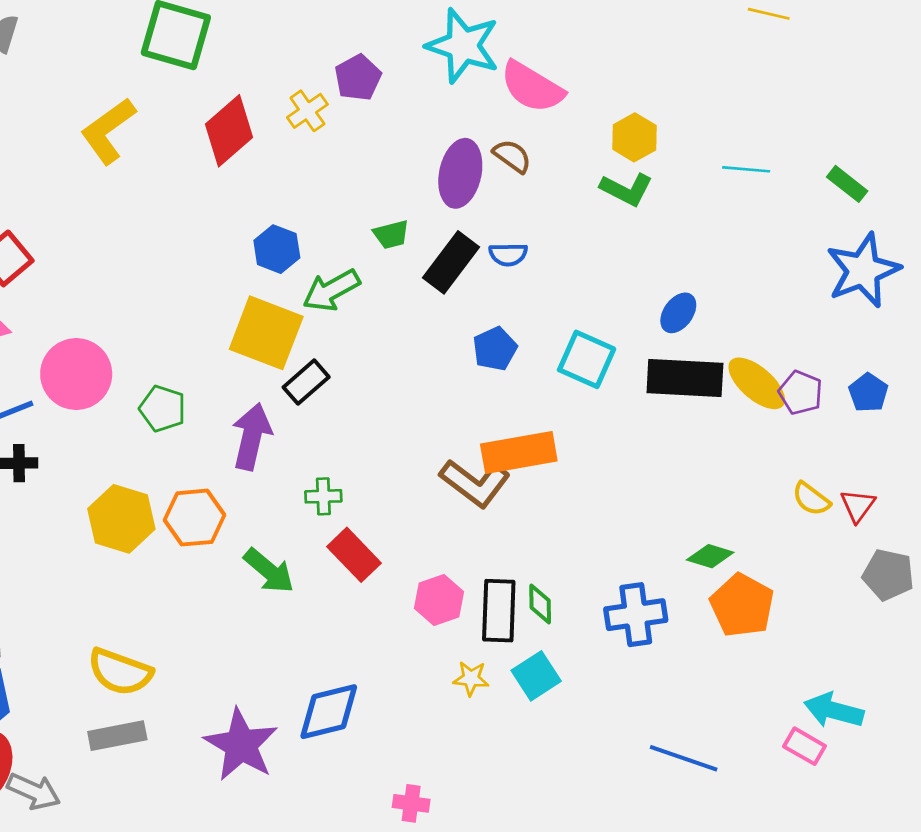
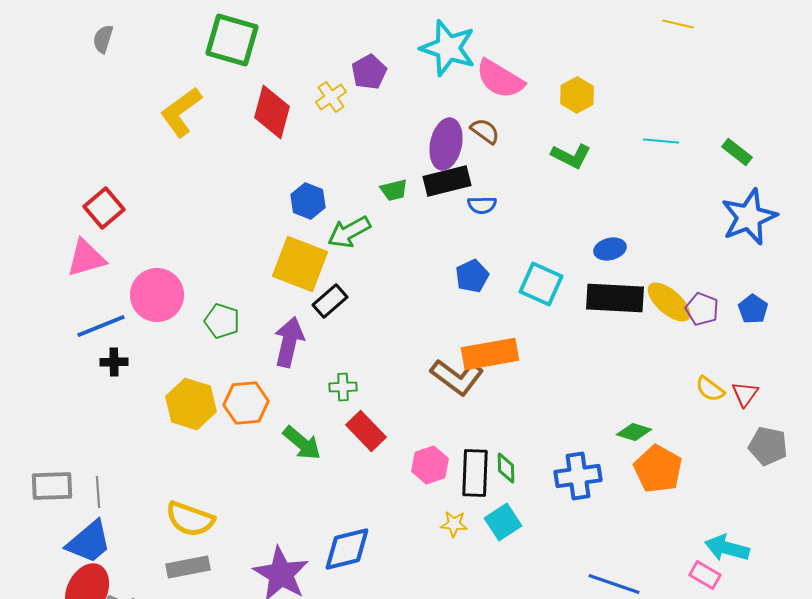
red diamond: (229, 131) -> (272, 112), turned -34
yellow hexagon: (634, 137) -> (577, 95), moved
black rectangle: (451, 262) -> (447, 181), moved, turned 39
blue ellipse: (678, 313) -> (610, 249), turned 40

